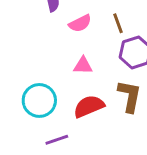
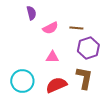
brown line: (118, 23) -> (76, 28), turned -64

